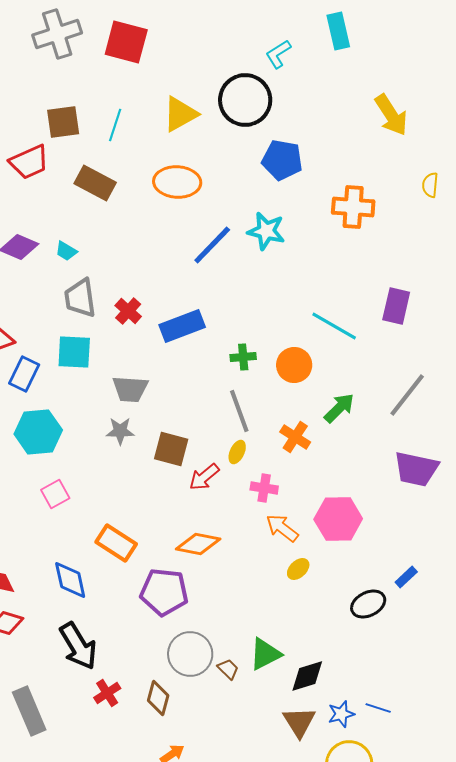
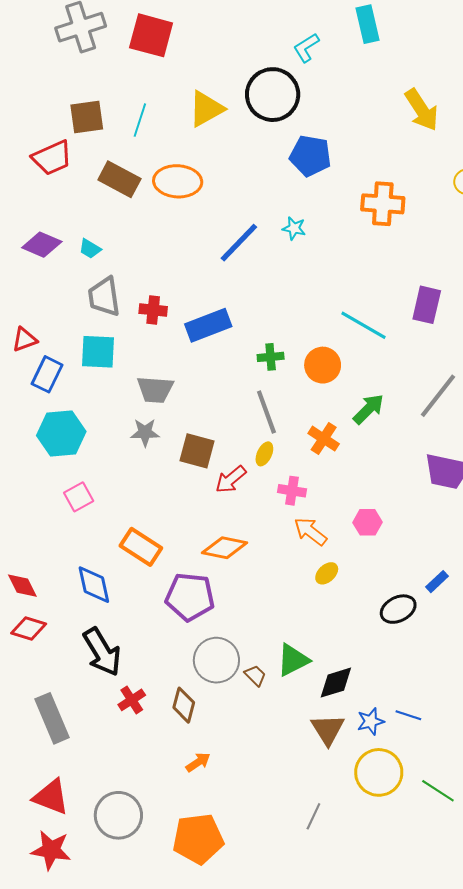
orange ellipse: (177, 182) -> (178, 181), moved
cyan star: (266, 231) -> (294, 228), size x0.6
red cross: (128, 311) -> (153, 310), turned -36
pink hexagon: (338, 519) -> (368, 522), size x0.6

